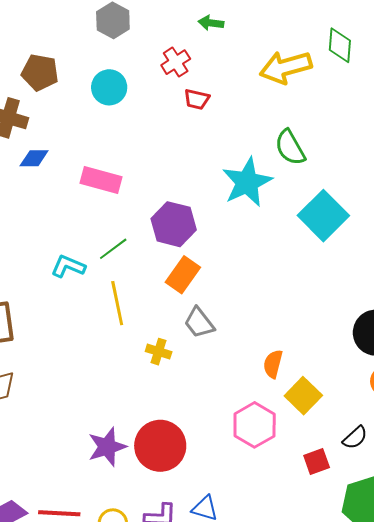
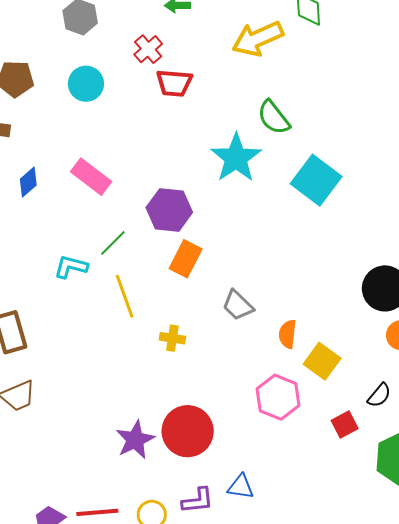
red trapezoid: (197, 99) -> (174, 83), size x1.4
blue diamond: (34, 158) -> (28, 182), moved, turned -32
pink rectangle: (101, 180) -> (91, 177), turned 30
gray trapezoid: (199, 323) -> (238, 305), moved

